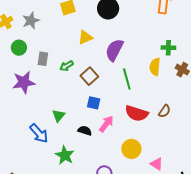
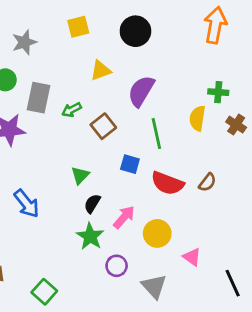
gray rectangle: (43, 59) -> (38, 98), size x1.5
blue square: (94, 103) -> (130, 164), moved
green triangle: (59, 116) -> (80, 175), moved
pink arrow: (106, 124) -> (124, 217), moved
black semicircle: (85, 131) -> (92, 204), turned -80
green star: (65, 155) -> (90, 236), moved

